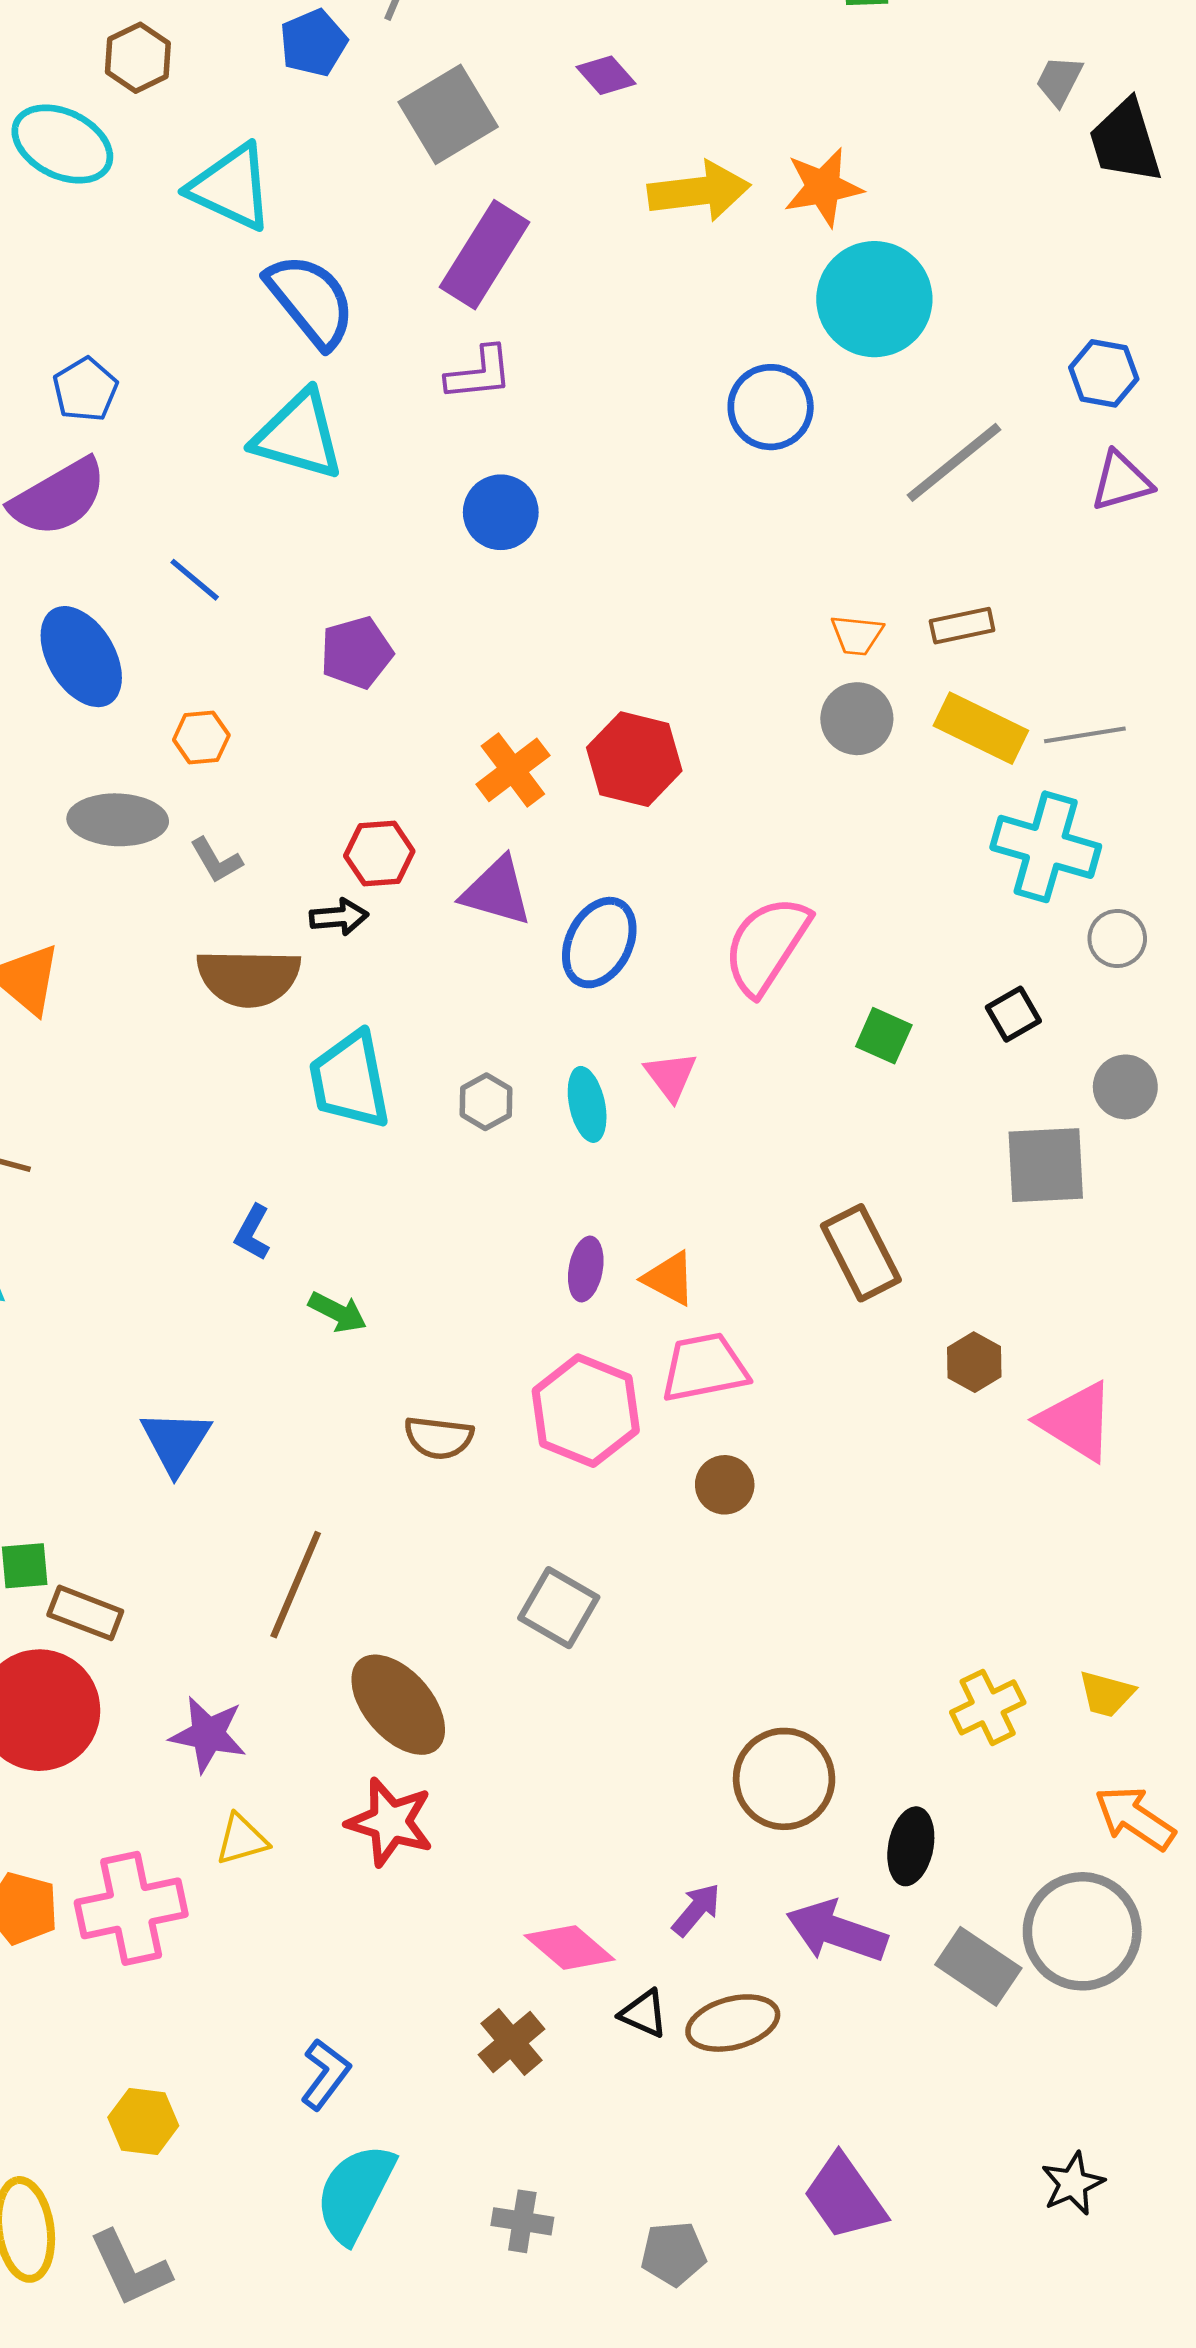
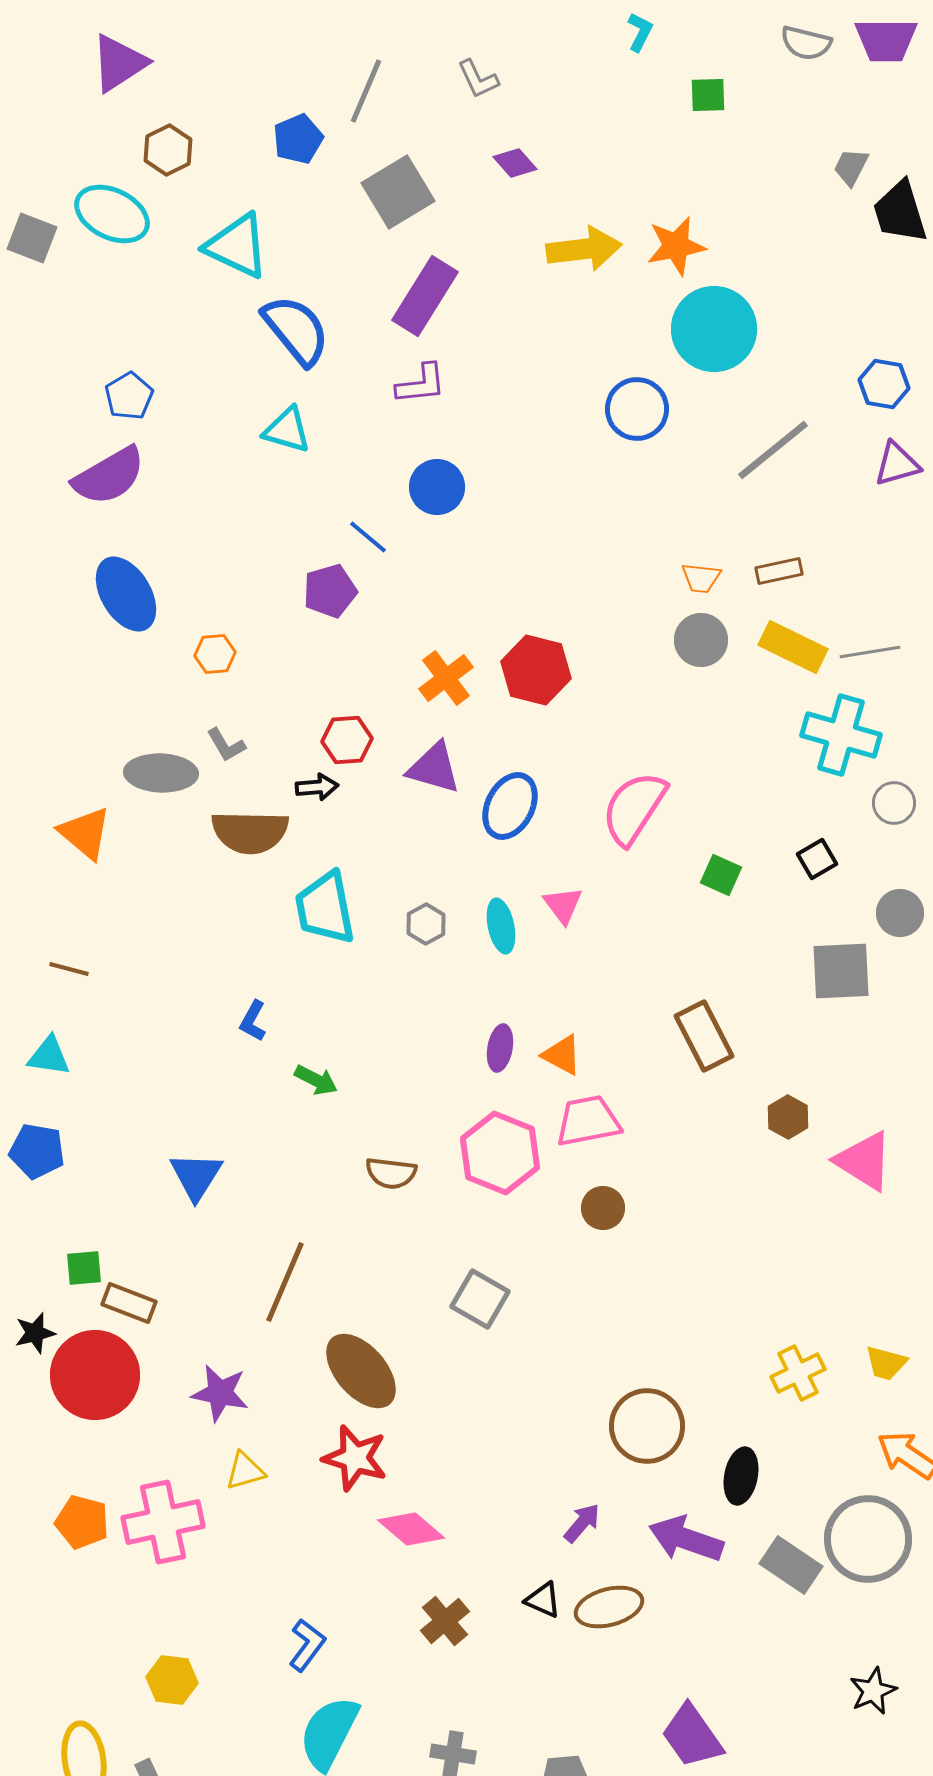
cyan triangle: (298, 435) -> (287, 430), size x0.7
blue line: (195, 580) -> (368, 537), moved
gray ellipse: (118, 820) -> (161, 773), moved
pink diamond: (570, 1947) -> (411, 1529), moved
black star: (1073, 2184) -> (873, 1691), moved

